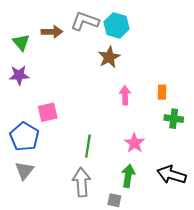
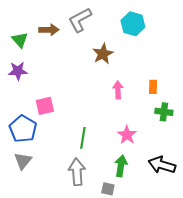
gray L-shape: (85, 21) -> (80, 20), turned -48
cyan hexagon: (116, 25) -> (133, 24), moved

